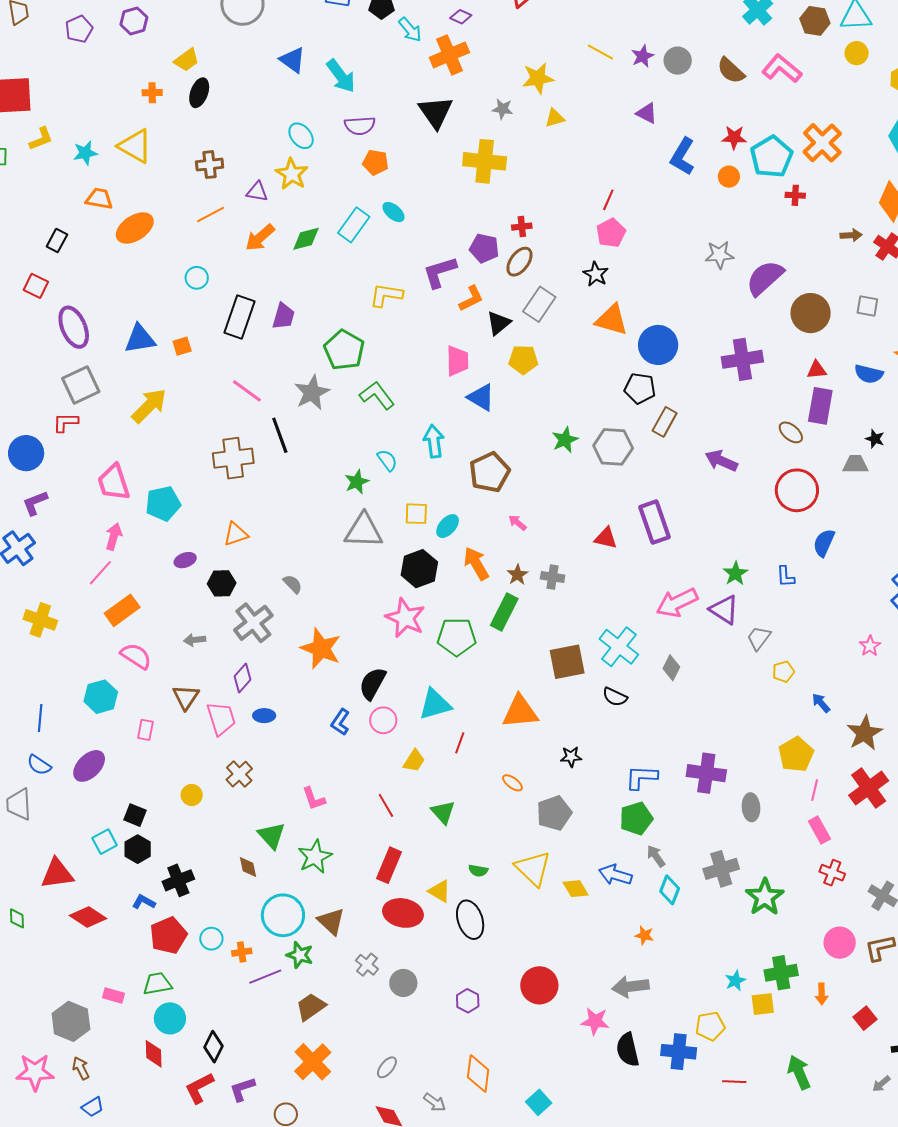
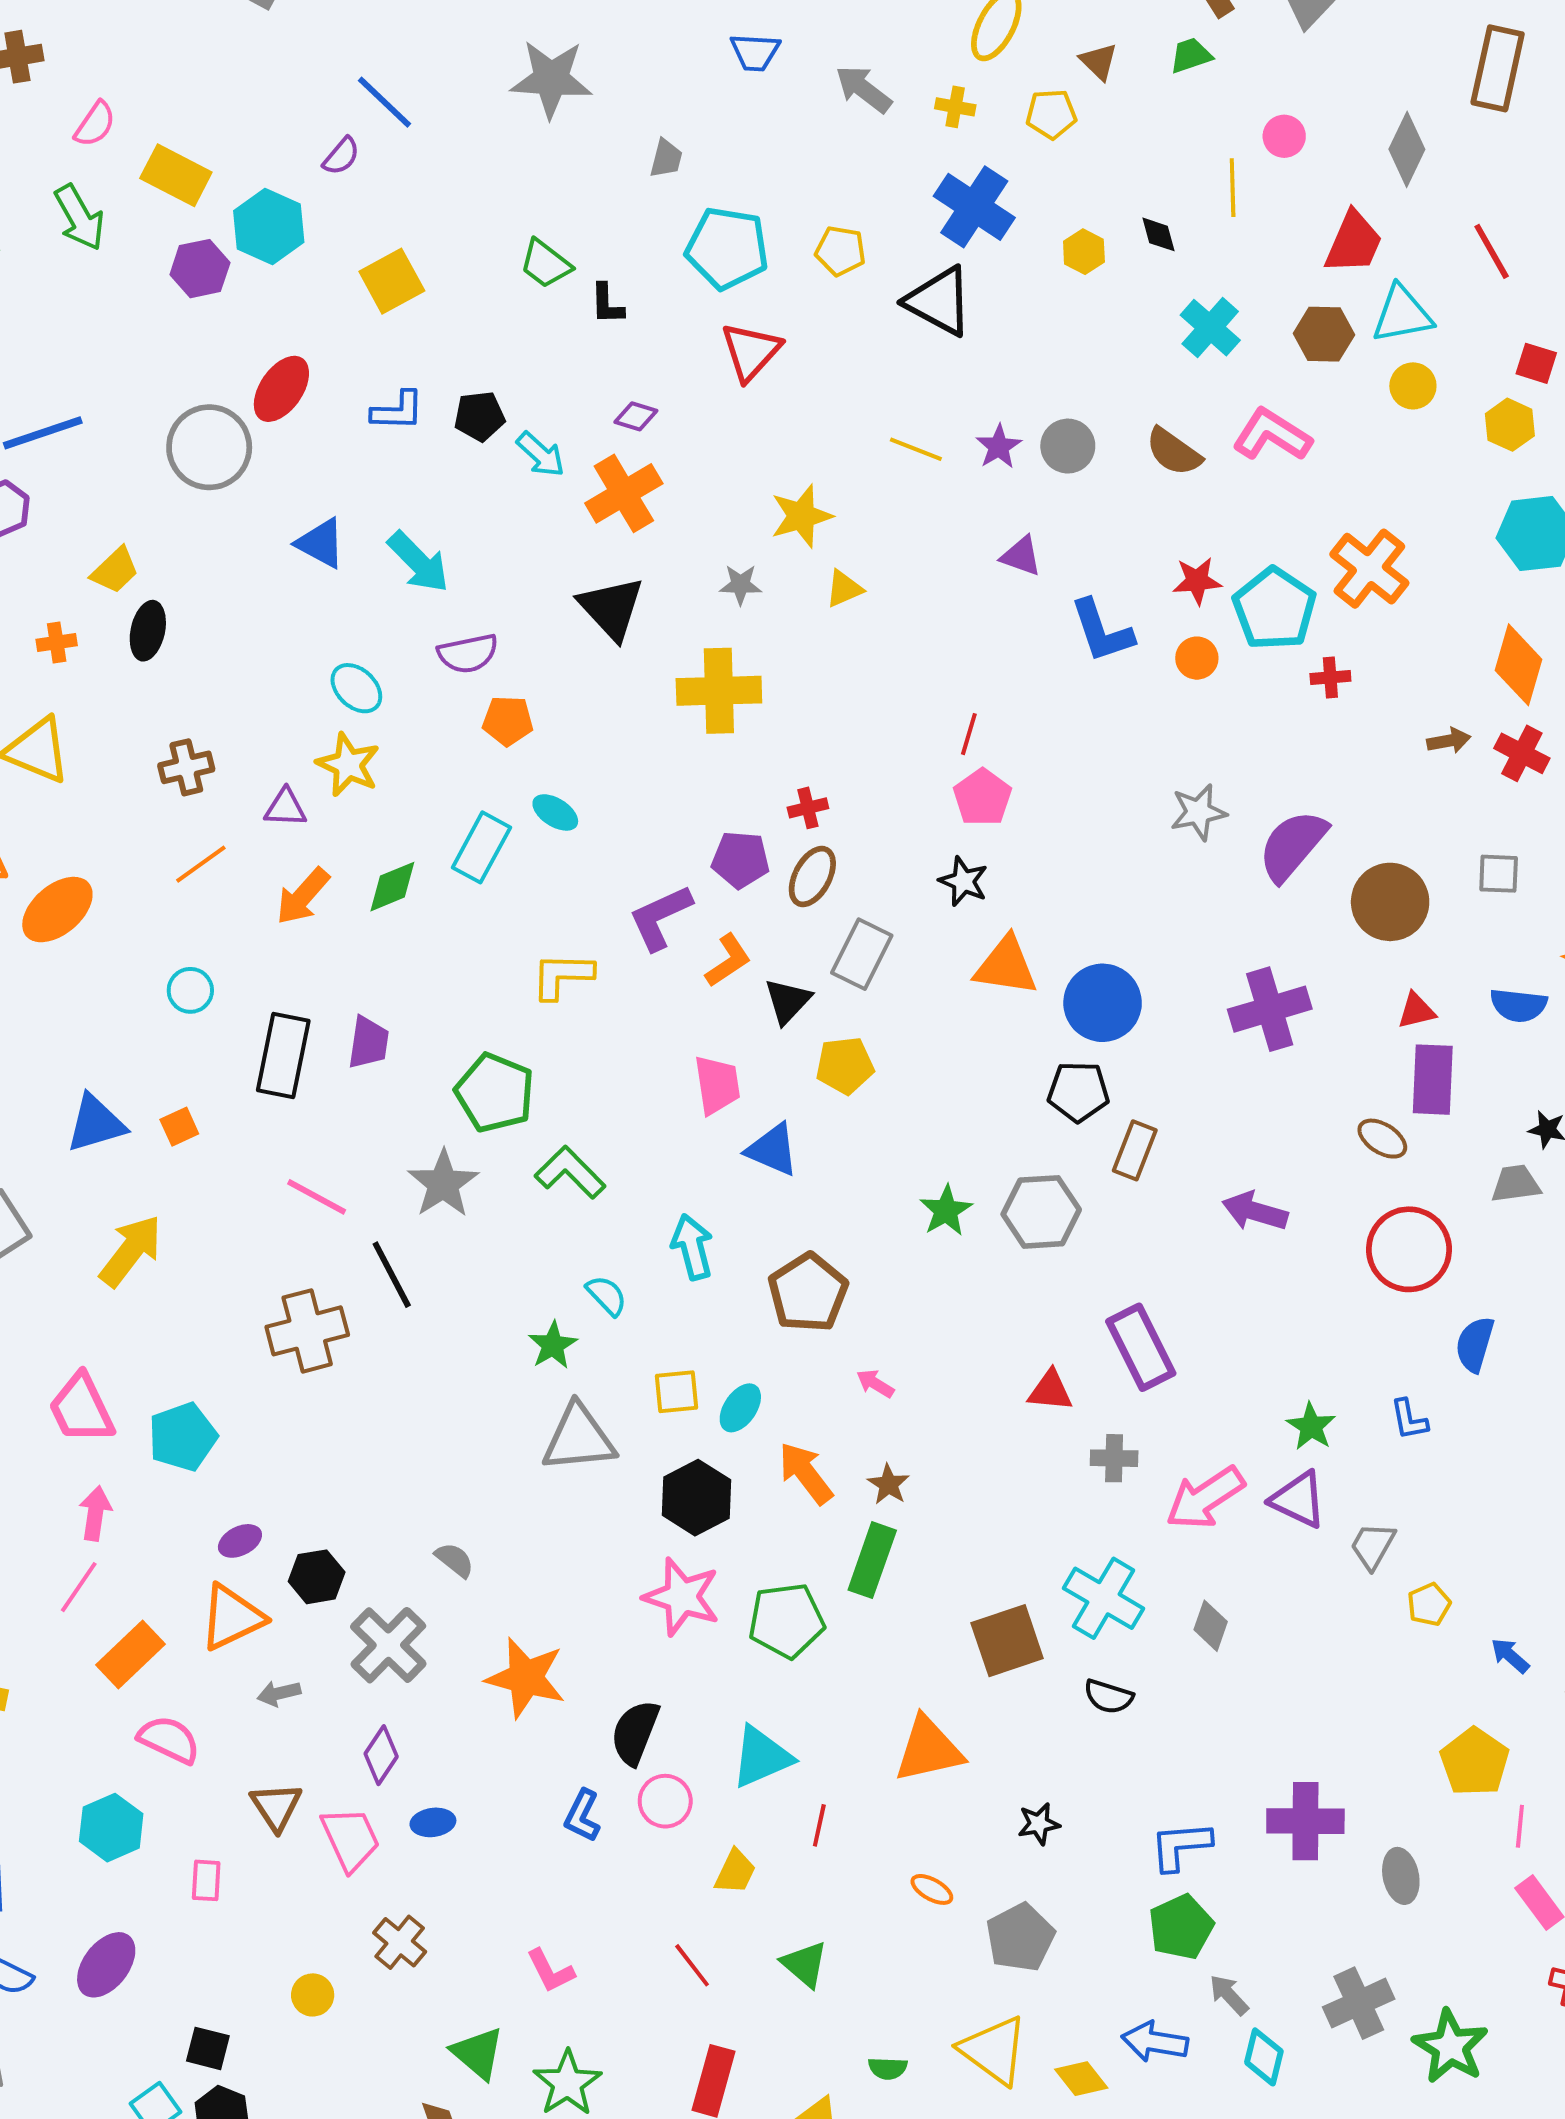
blue L-shape: (682, 156) -> (1102, 631), turned -42
orange triangle: (236, 534) -> (232, 1617), moved, size x1.4
gray cross: (553, 577) -> (1114, 1458), moved

